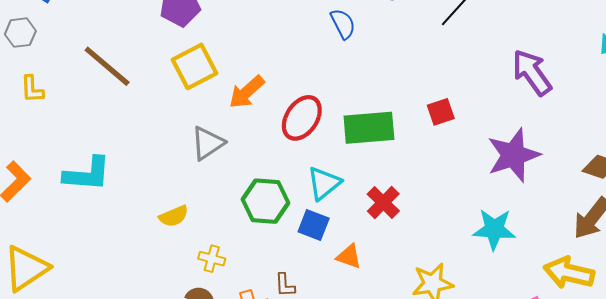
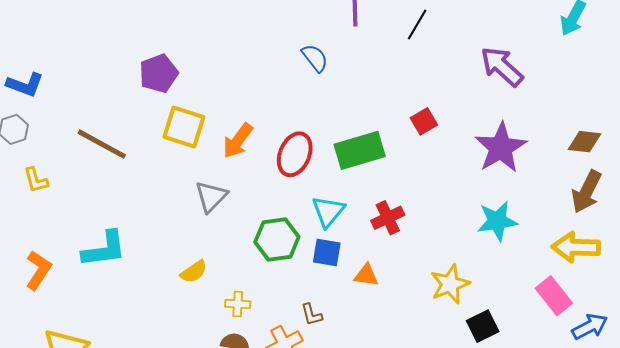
yellow square: (195, 66) -> (184, 127), turned -33
red cross: (383, 202) -> (388, 218), turned 32

